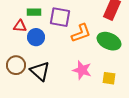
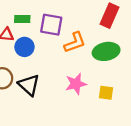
green ellipse: (109, 41) -> (106, 51), turned -35
pink star: (82, 70) -> (76, 84), turned -30

